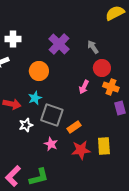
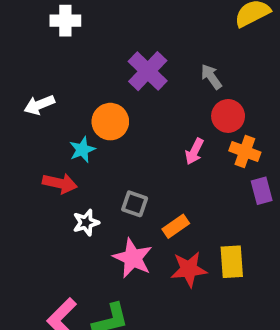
white cross: (13, 39) -> (65, 21), moved
cyan star: (35, 98) -> (82, 150), moved
gray square: (52, 115) -> (135, 204), size x0.6
pink star: (51, 144) -> (133, 258), size x1.5

